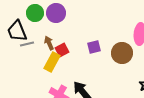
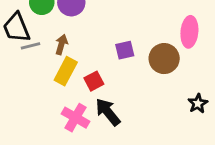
brown arrow: (49, 43) -> (61, 44), turned 40
red square: (62, 50) -> (94, 81), moved

